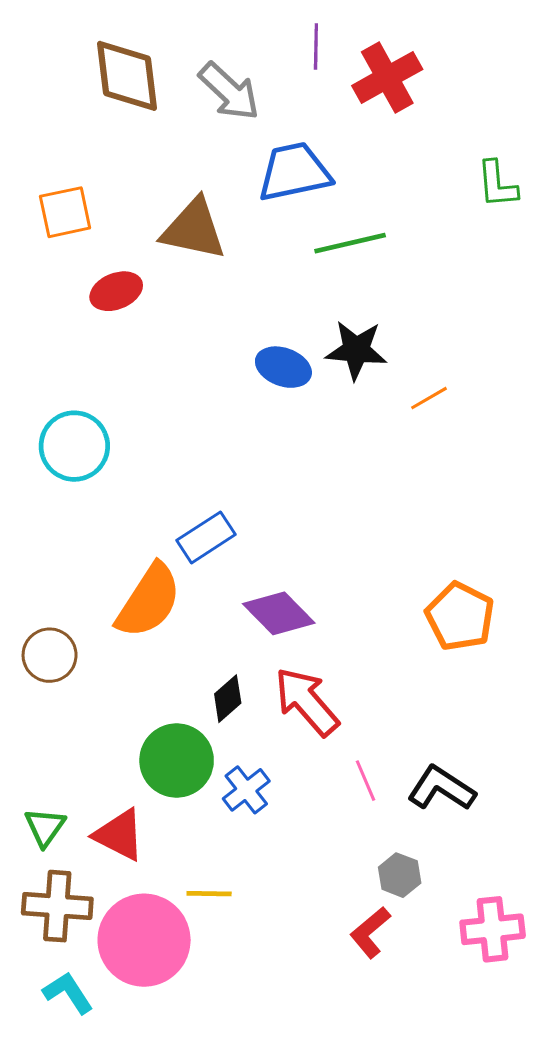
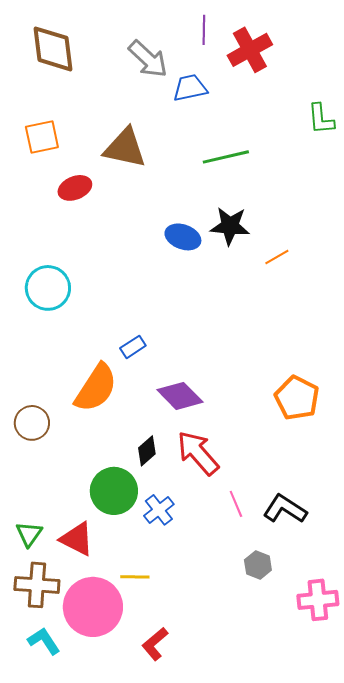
brown diamond: (127, 76) -> (53, 49), moved
blue trapezoid: (294, 172) -> (190, 88), moved, size x0.7
blue rectangle: (206, 537) -> (133, 347), size x0.7
red L-shape: (370, 932) -> (155, 644), moved

